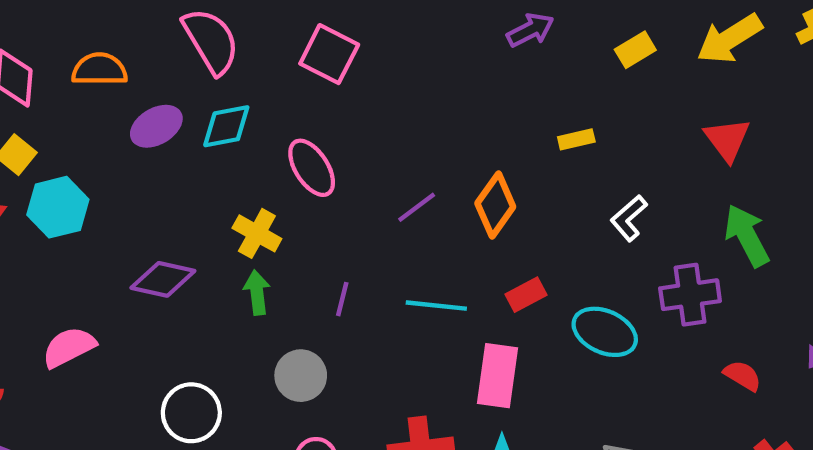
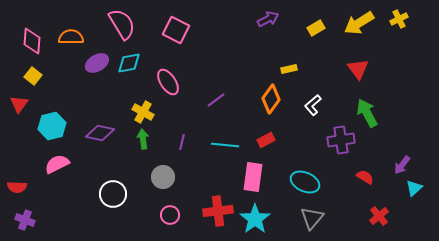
orange diamond: (495, 205) -> (271, 99), moved
cyan hexagon: (58, 207) -> (52, 126), moved
cyan ellipse: (605, 332) -> (305, 182), moved

